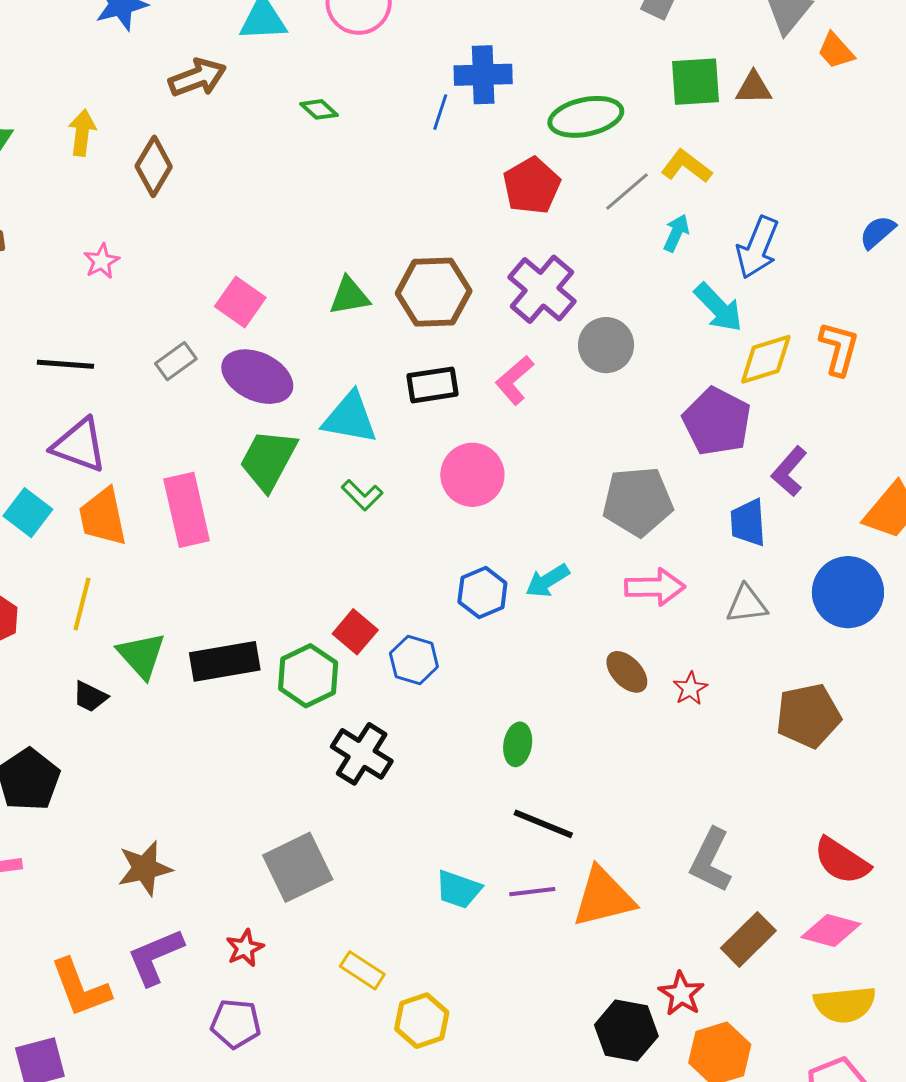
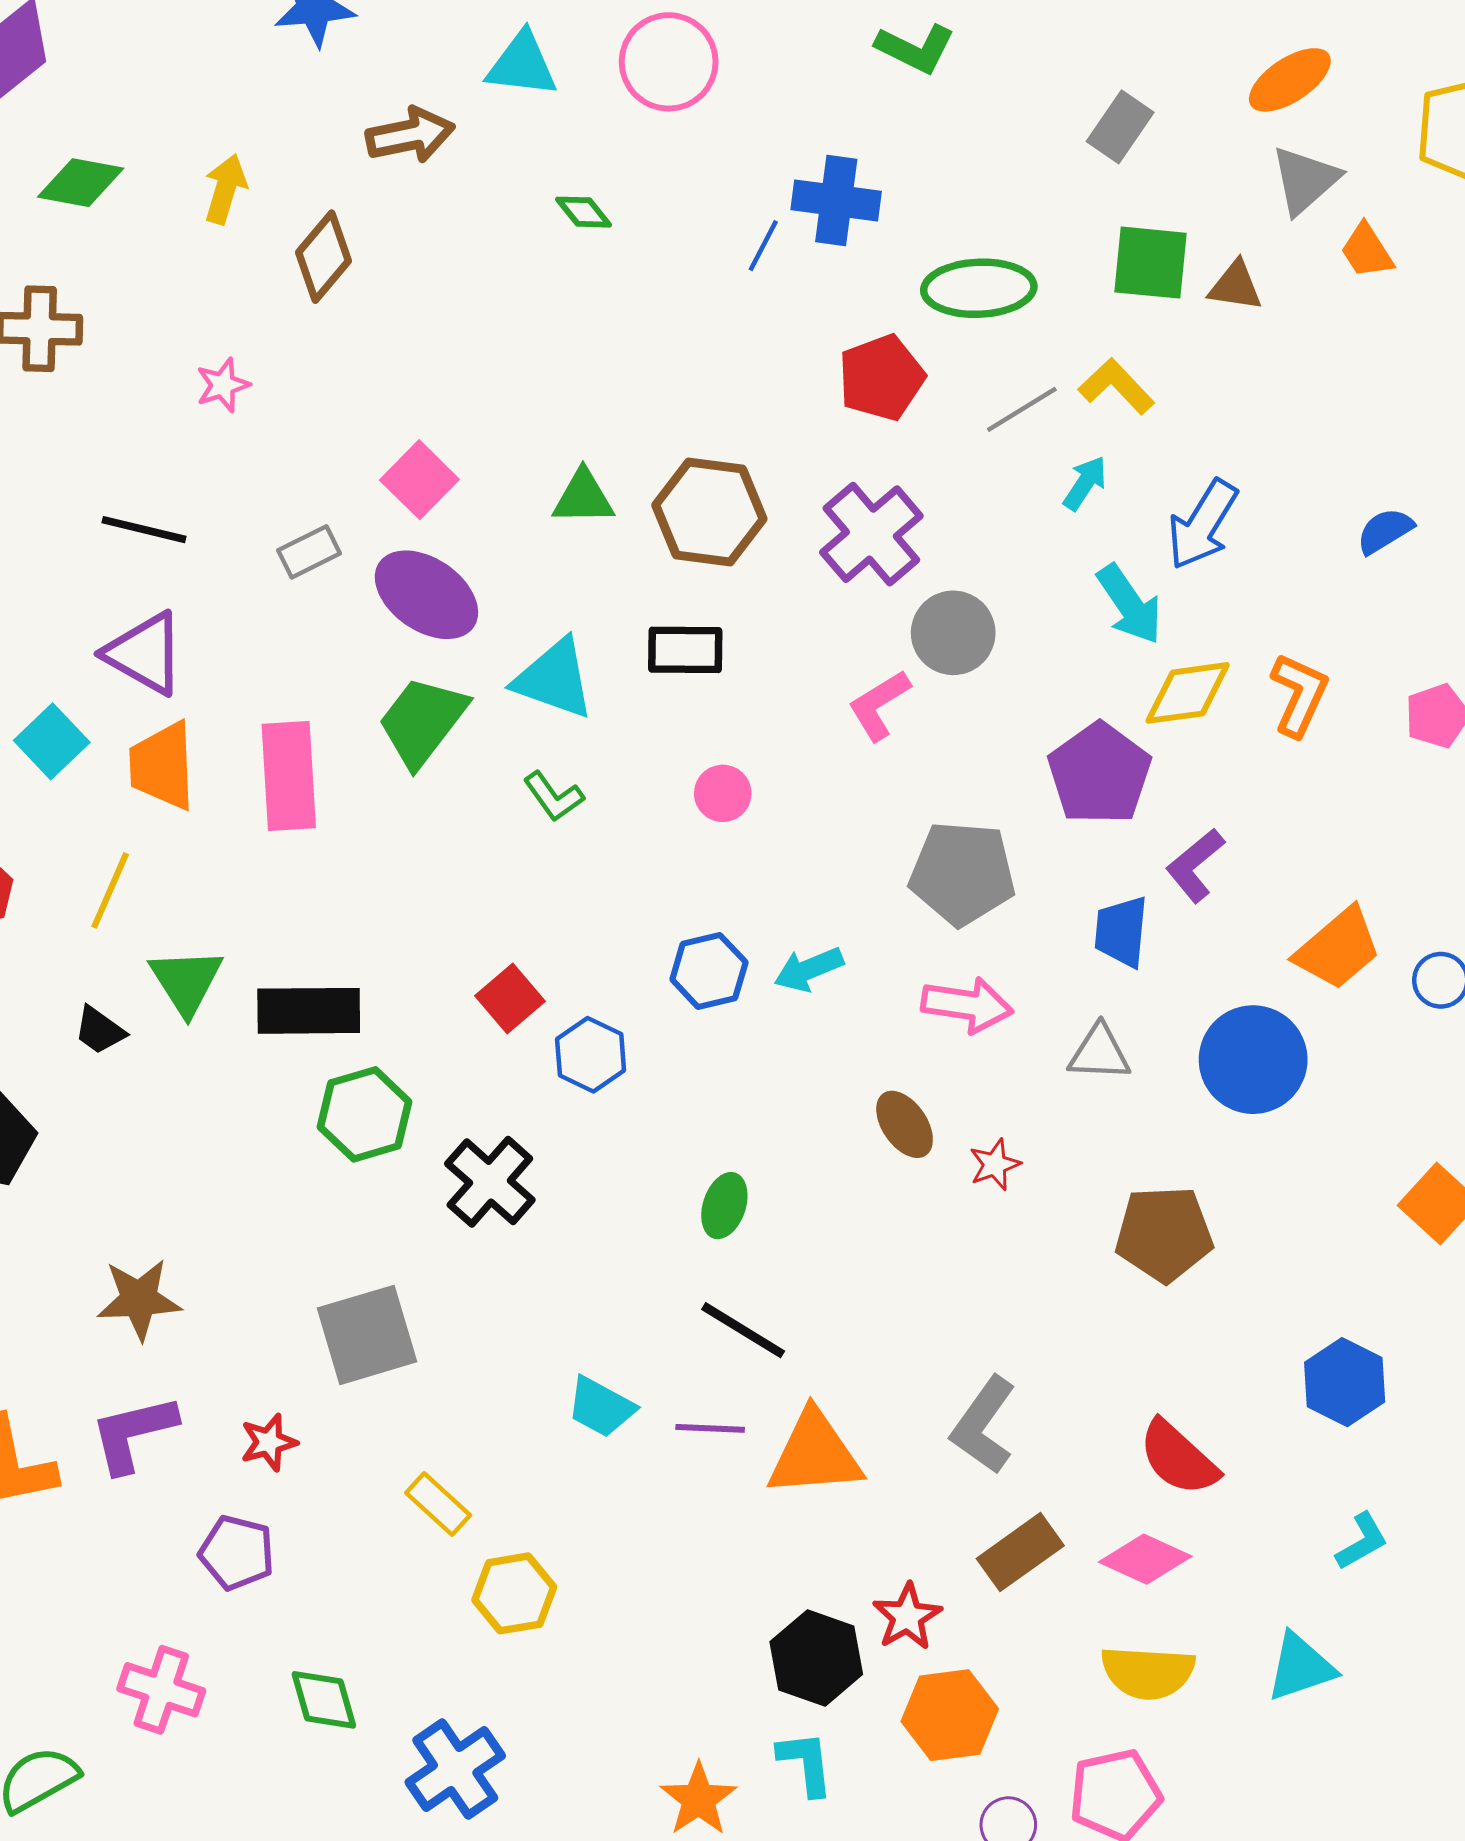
pink L-shape: (515, 380) -> (879, 705), moved
pink circle: (472, 475) -> (723, 793), size x0.6
green hexagon: (308, 676) -> (365, 1114), moved

